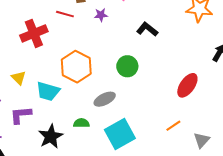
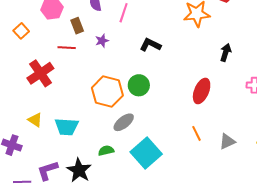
orange hexagon: (76, 67) -> (107, 92), moved
purple L-shape: (21, 115) -> (48, 170), moved
orange line: (173, 126) -> (197, 133), turned -70
gray triangle: (202, 140) -> (227, 141), turned 36

